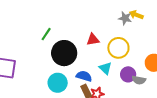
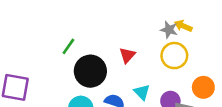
red triangle: (93, 40) -> (127, 55), turned -40
yellow circle: (118, 48) -> (174, 56), moved

